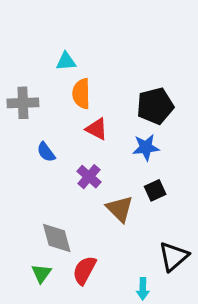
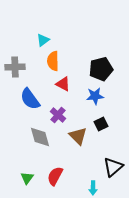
cyan triangle: (66, 61) -> (43, 40), turned -32
blue semicircle: (46, 152) -> (30, 99), size x1.6
gray diamond: (57, 238) -> (40, 137), moved

